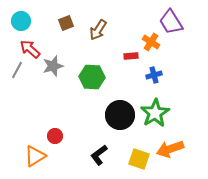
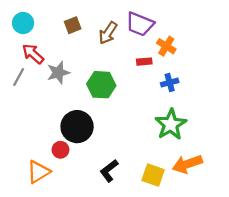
purple trapezoid: (171, 22) -> (140, 24), moved, turned -36
black circle: (120, 115) -> (77, 127), moved

